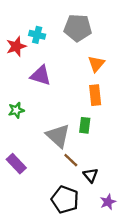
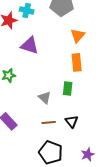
gray triangle: (58, 136) -> (45, 97), size x0.6
brown line: (71, 160) -> (49, 122), moved, turned -48
black triangle: (91, 175) -> (72, 121), moved

